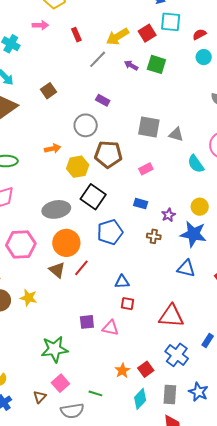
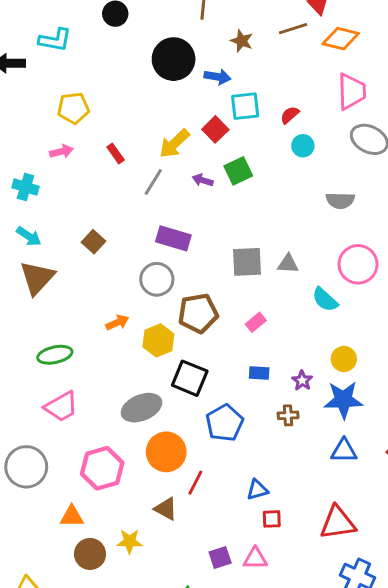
green square: (156, 64) -> (238, 171), turned -30
purple rectangle: (103, 100) -> (173, 238), size x1.6
brown triangle: (57, 270) -> (166, 509), moved

